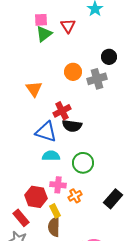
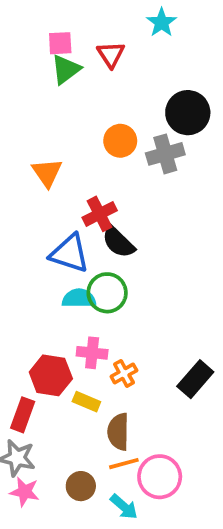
black circle: (109, 57) -> (188, 113), size x1.5
black semicircle: (72, 126) -> (118, 242), turned 36
green circle: (83, 163) -> (107, 293), moved
yellow rectangle: (55, 211) -> (86, 402), turned -40
red rectangle: (21, 218) -> (23, 415), turned 60
brown semicircle: (54, 227) -> (118, 432), moved

